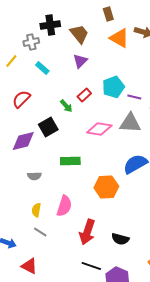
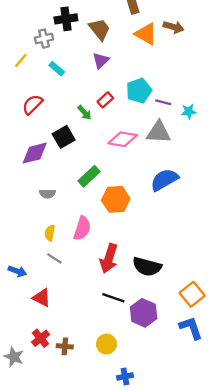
green rectangle: (70, 161) -> (89, 176), turned -42
orange hexagon: (106, 187) -> (116, 199), moved
black semicircle: (120, 239) -> (147, 267), size x1.4

